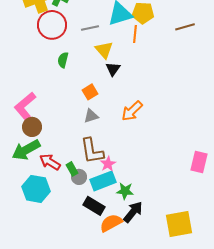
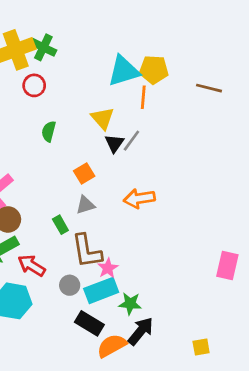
red circle: (52, 25) -> (34, 85), size x0.6
brown line: (185, 27) -> (209, 88), turned 30
gray line: (90, 28) -> (131, 141), moved, turned -42
orange arrow: (132, 111) -> (139, 198), turned 35
green rectangle: (72, 169) -> (60, 225), moved
yellow square: (179, 224) -> (201, 347), size x0.5

